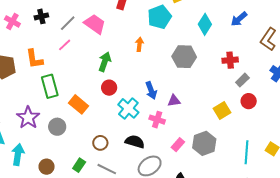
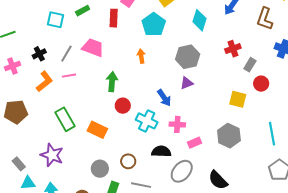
pink cross: (12, 21) -> (12, 66), turned -35
pink line: (65, 45) -> (69, 76), turned 48
orange L-shape: (34, 59) -> (44, 81), moved, turned -105
purple triangle: (174, 101) -> (187, 83), moved
yellow square: (222, 111) -> (238, 99), turned -30
gray circle: (57, 127) -> (100, 169), moved
pink rectangle: (178, 145) -> (194, 143), moved, turned 40

